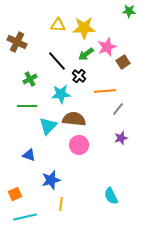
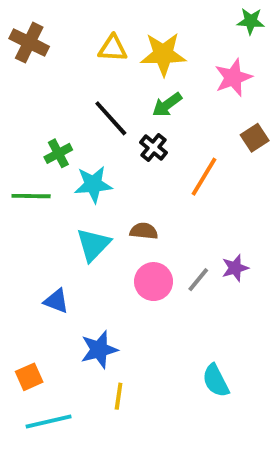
brown cross: (17, 42) -> (29, 43), moved
pink star: (107, 47) -> (233, 78), moved
brown square: (123, 62) -> (255, 138), moved
orange line: (105, 91) -> (204, 177), turned -55
cyan star: (61, 94) -> (93, 184), moved
green line: (27, 106) -> (31, 196), moved
gray line: (118, 109) -> (198, 280), moved
brown semicircle: (74, 119) -> (144, 231), size x0.6

